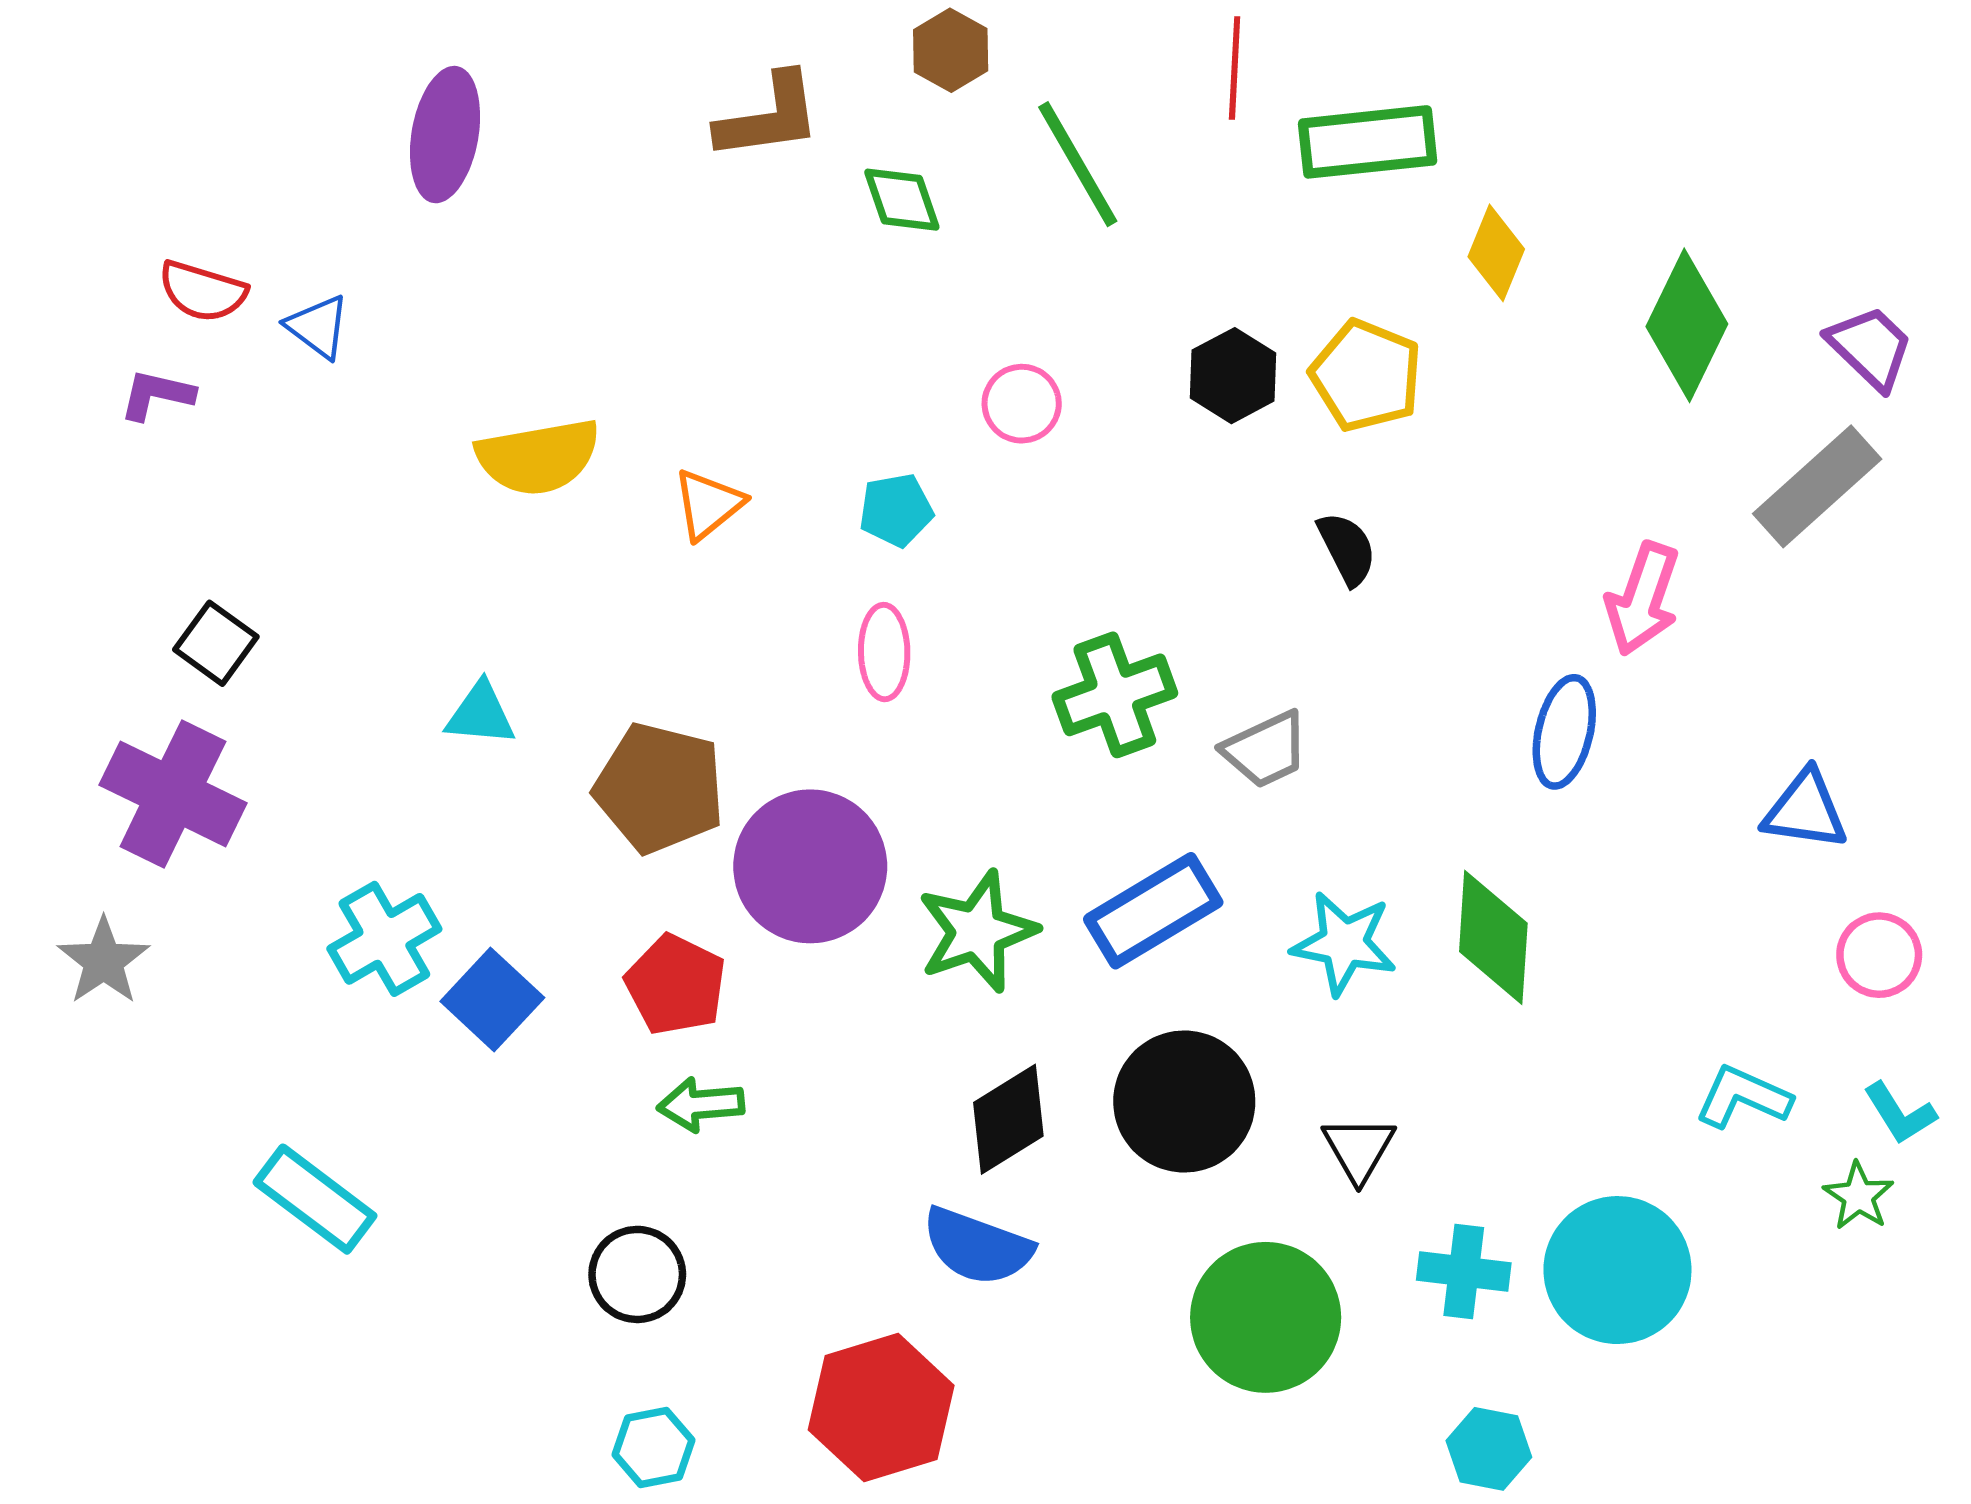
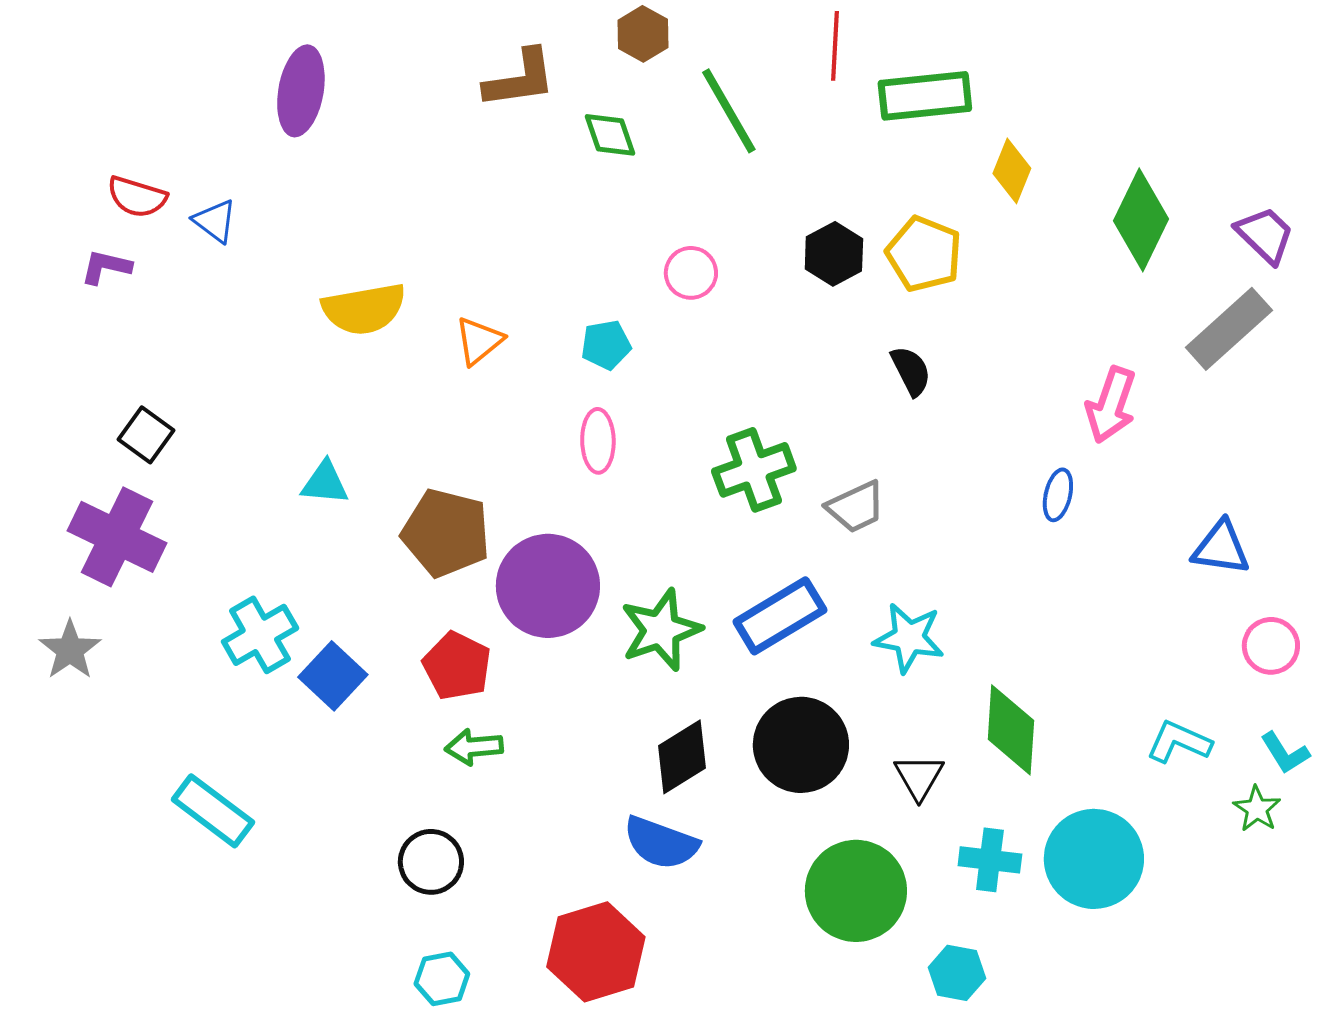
blue ellipse: (1564, 732) -> (1058, 495), size x0.7
green diamond: (1493, 937) -> (1011, 730), moved
cyan hexagon: (1489, 1449) -> (957, 973), moved

